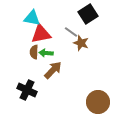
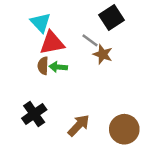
cyan triangle: (32, 18) -> (41, 23), turned 36
brown arrow: (53, 70) -> (79, 125), moved
black cross: (27, 90) -> (34, 114), turned 30

